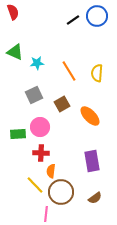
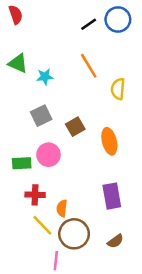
orange line: (69, 71) -> (89, 66), moved
orange ellipse: (90, 116) -> (109, 141), turned 30
red cross: (41, 153) -> (35, 195), moved

